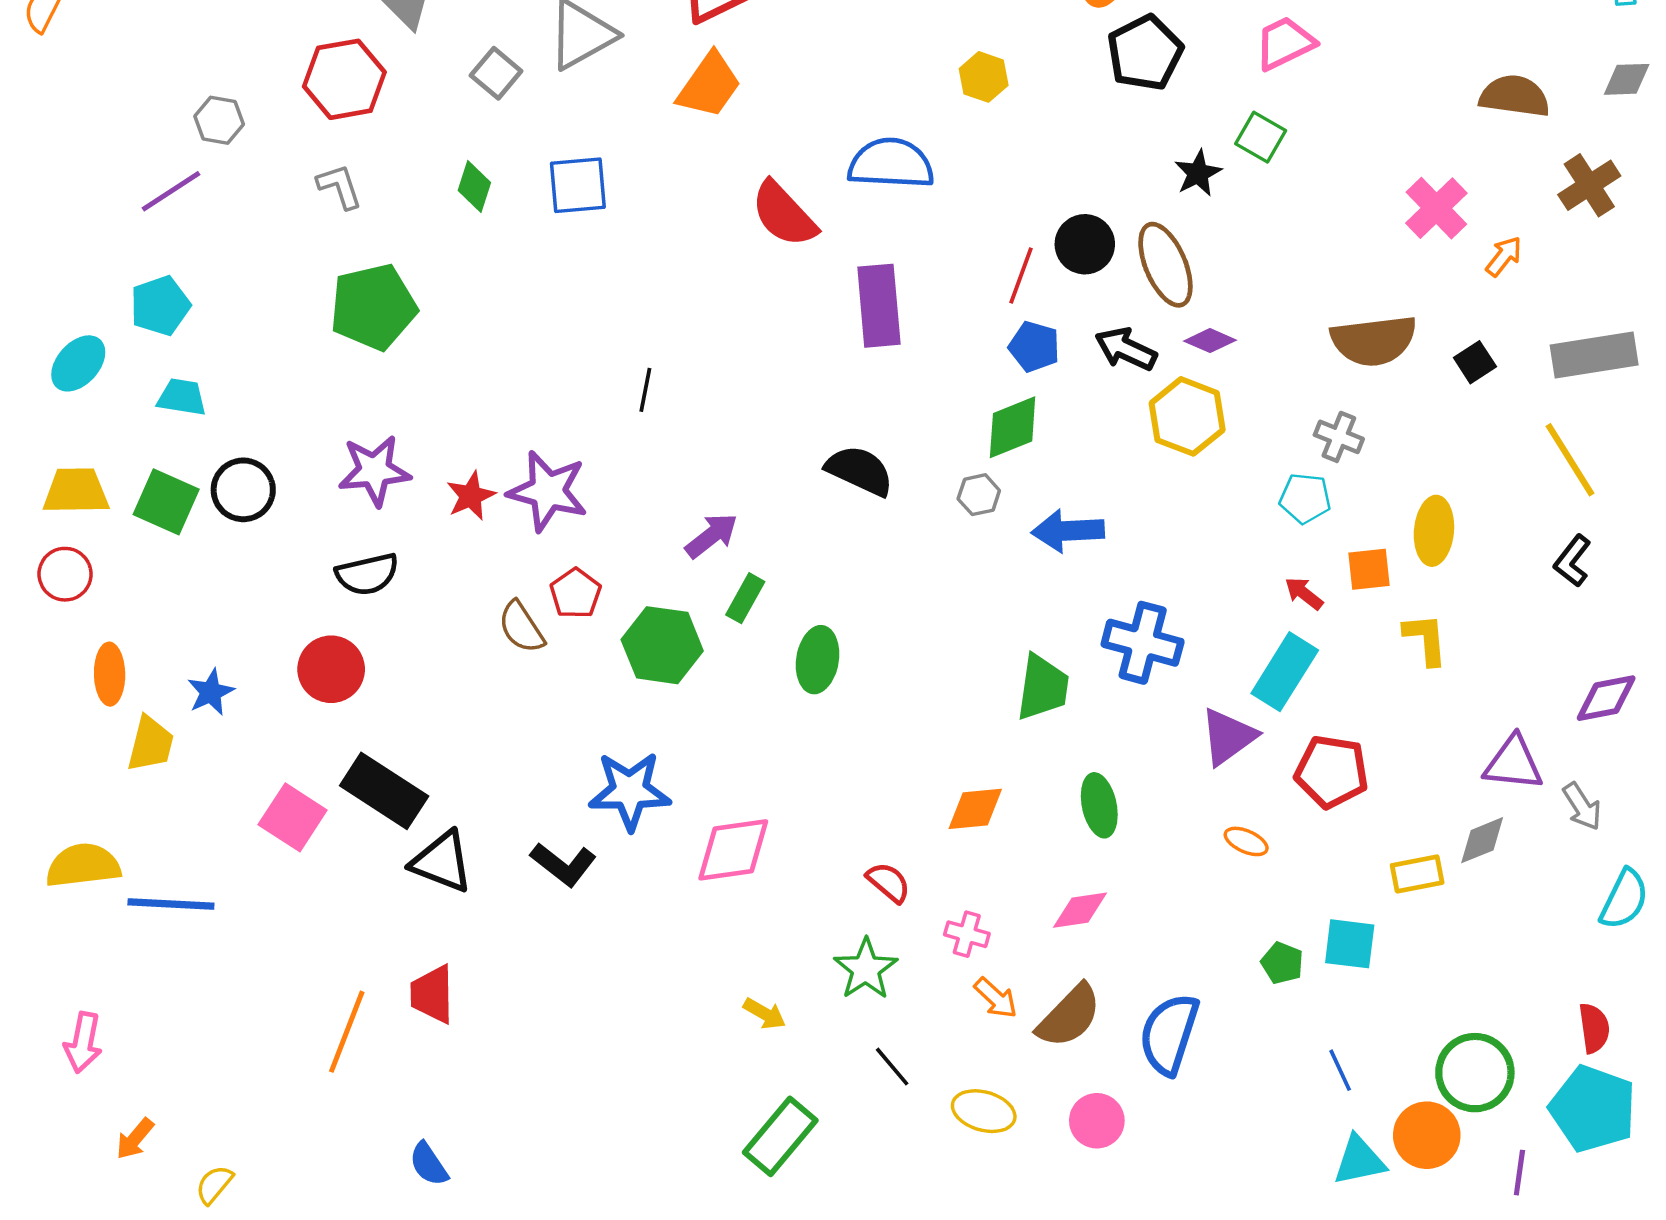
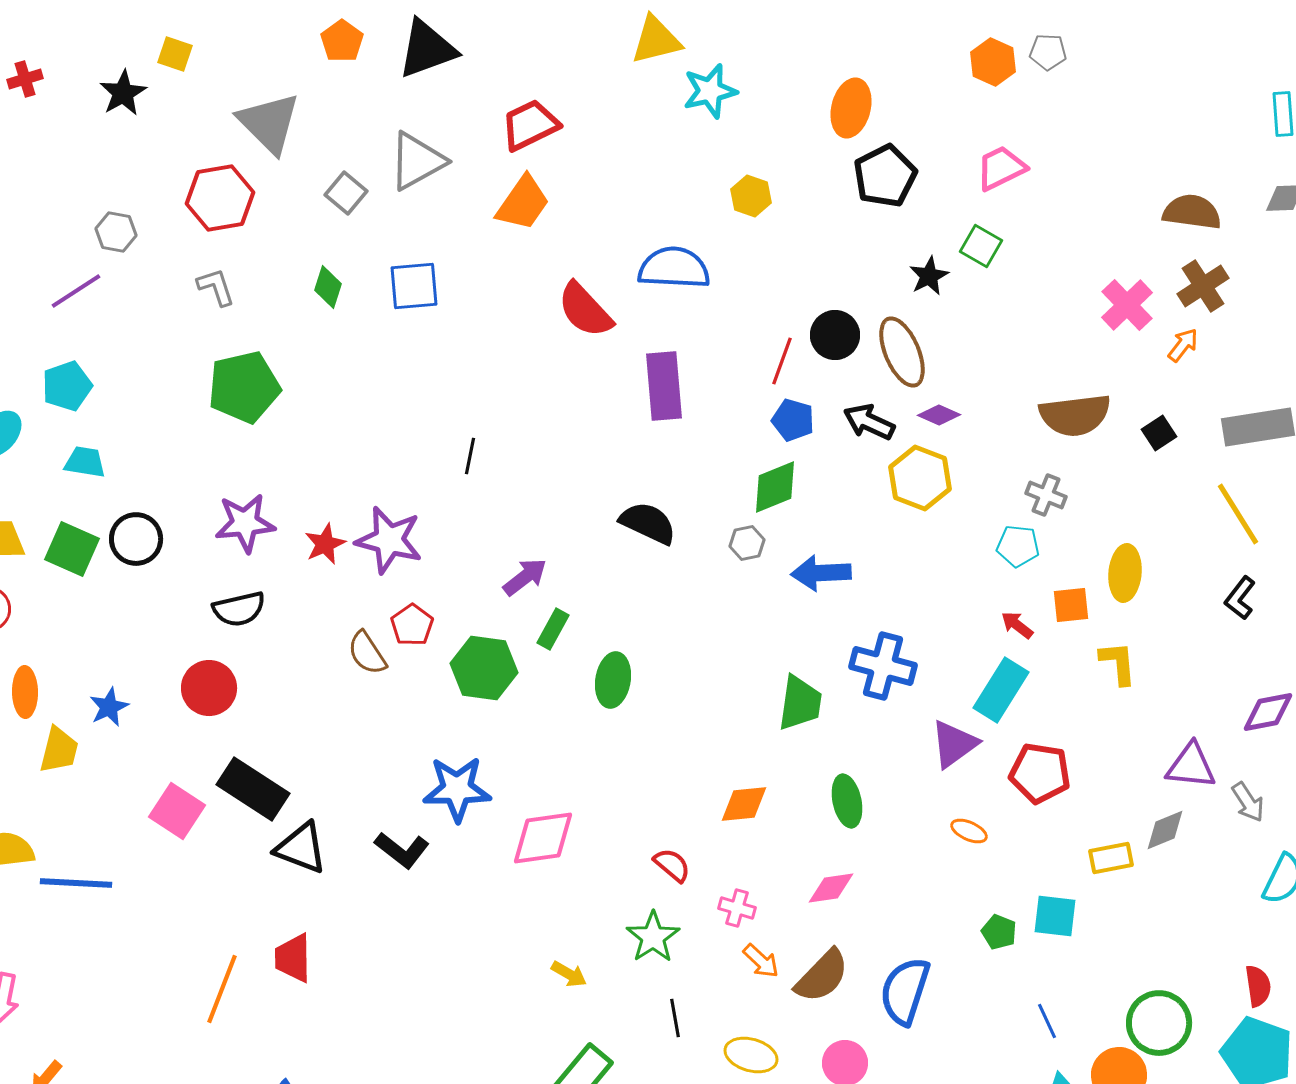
brown cross: (1589, 185) -> (1203, 286), moved
black line: (892, 1067) -> (675, 1018), turned 30

